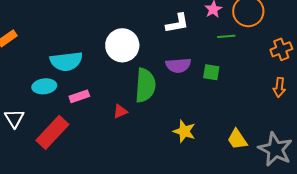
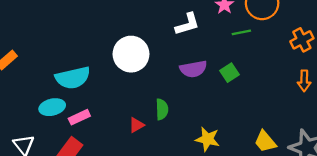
green square: (211, 72) -> (230, 73), turned -36
green semicircle: (145, 85) -> (162, 109), moved, size x0.6
pink rectangle: (79, 96) -> (79, 117), moved

